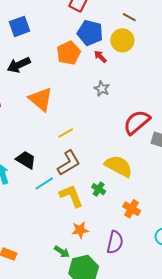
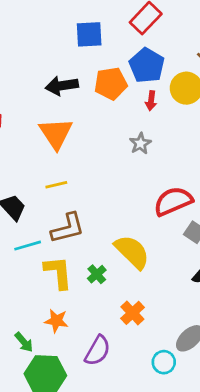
blue square: (19, 26) -> (89, 34), moved
red arrow: (100, 57) -> (151, 101), turned -144
black arrow: (19, 65) -> (62, 86), moved
yellow line: (66, 133) -> (56, 185), moved

